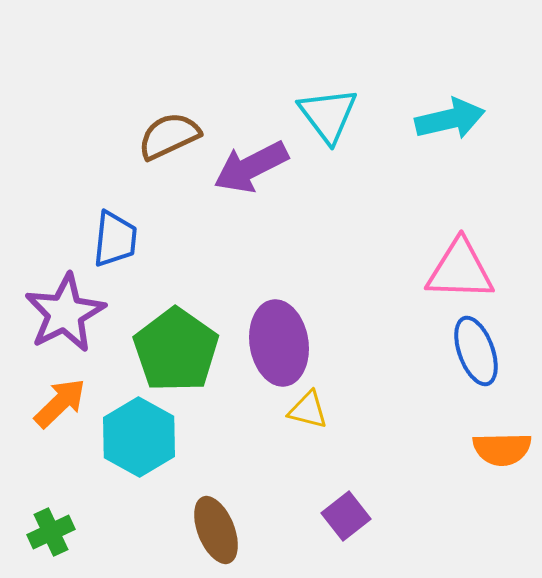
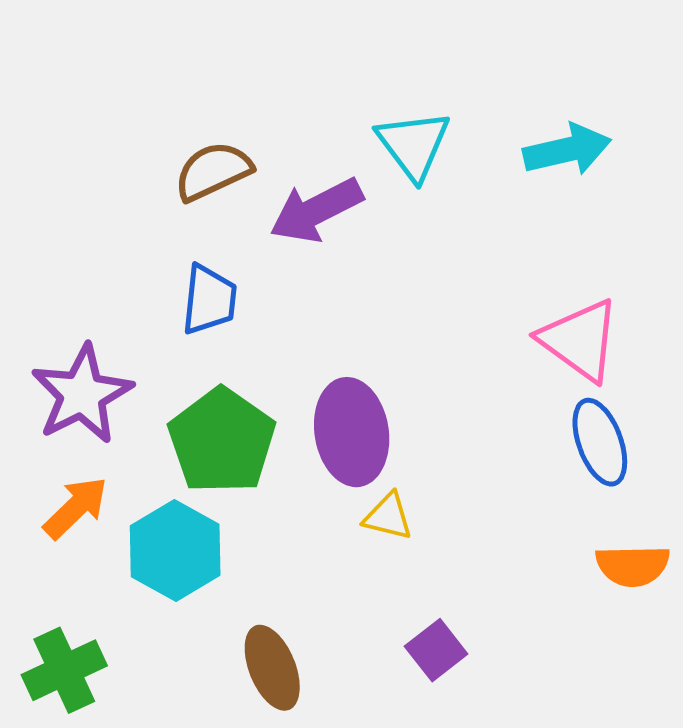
blue trapezoid: (115, 239) -> (209, 300), moved
pink triangle: (460, 270) -> (580, 340), turned 34
green cross: (51, 532) -> (64, 670), size x1.4

